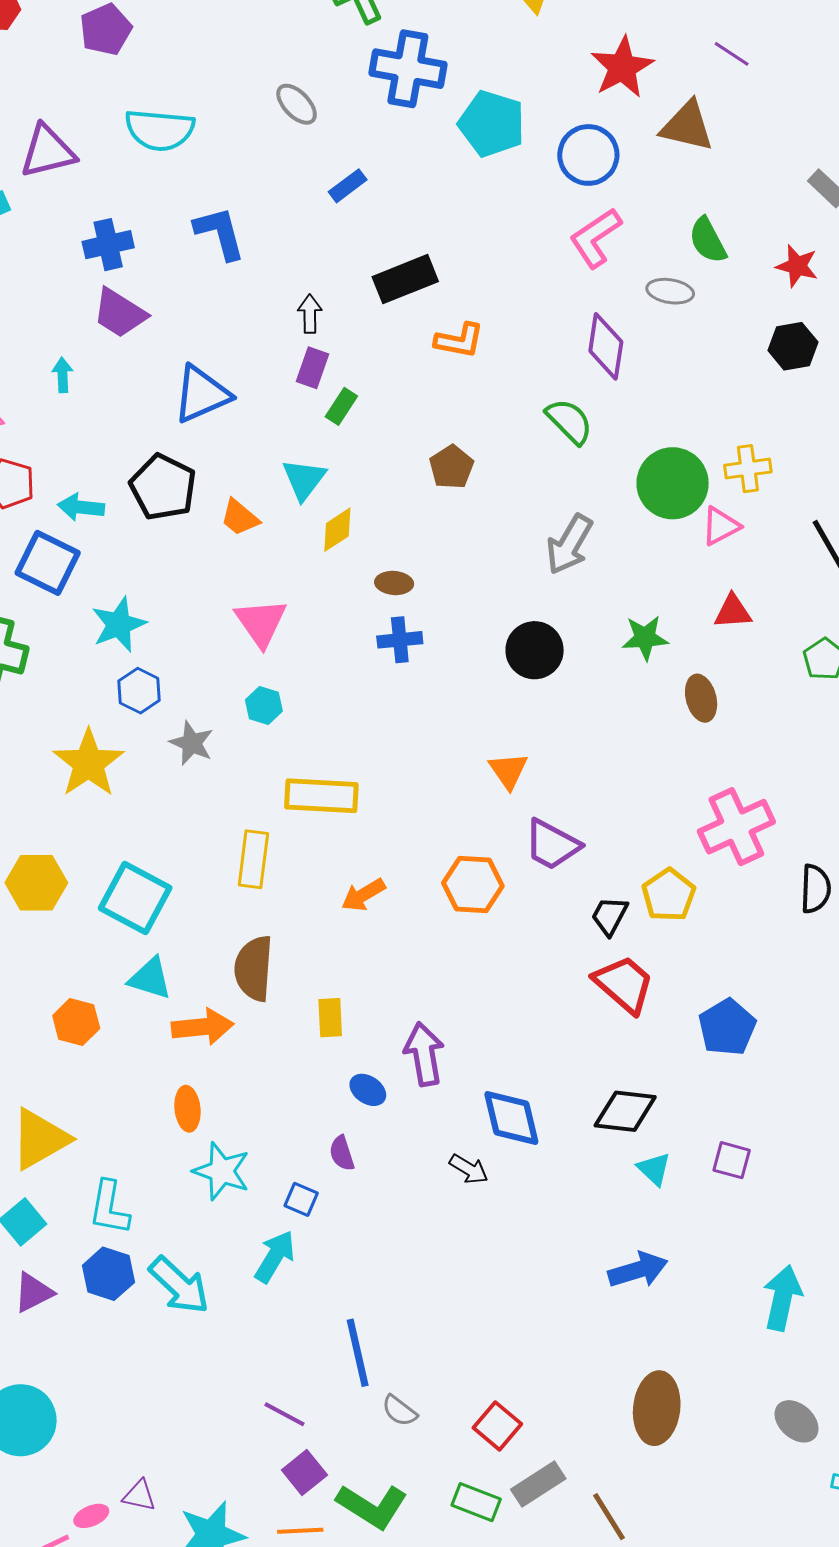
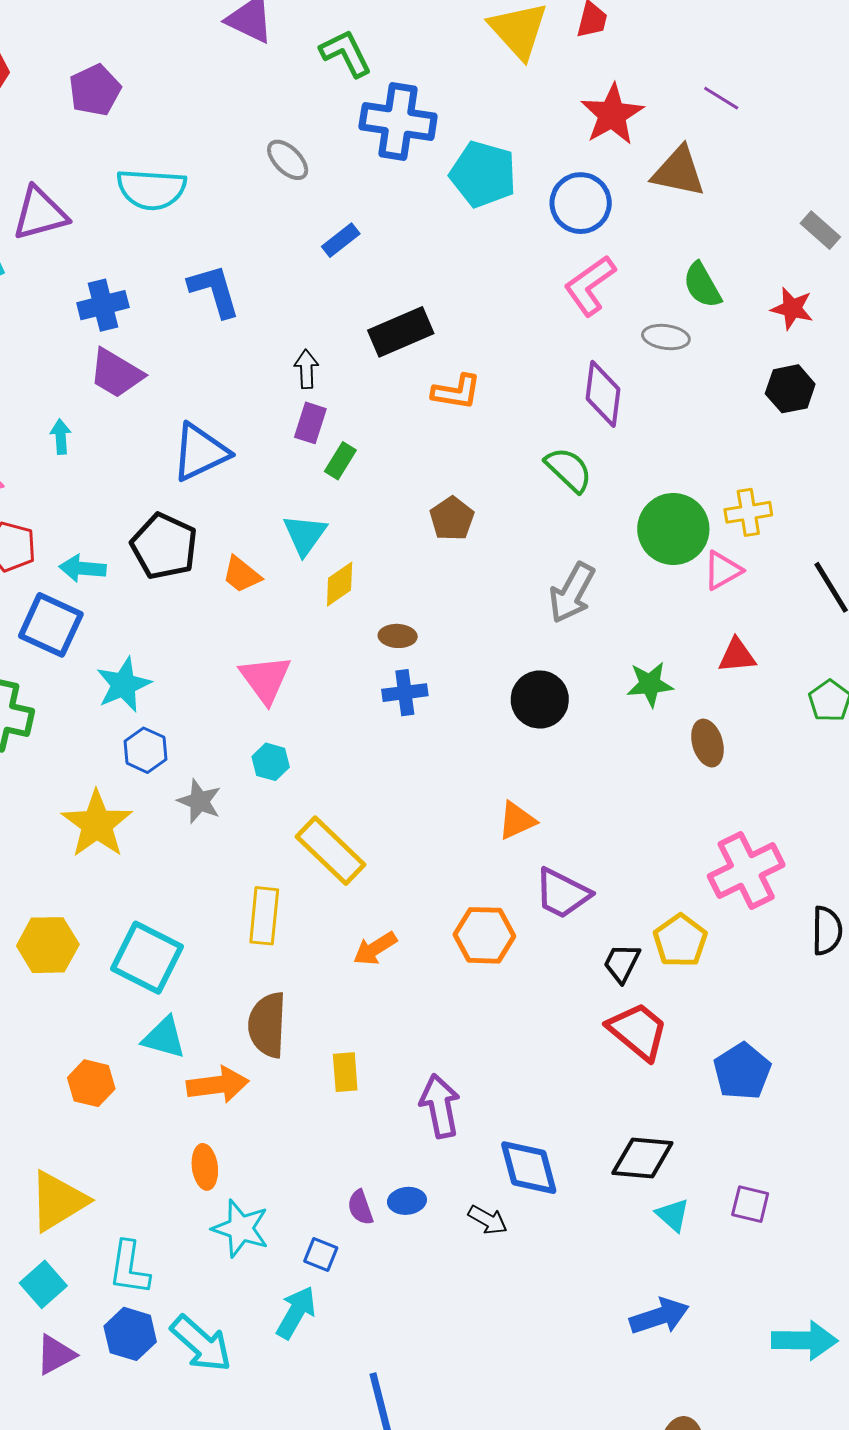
orange triangle: (508, 771) -> (517, 821), turned 42
yellow rectangle: (321, 796) -> (330, 851), turned 42
blue ellipse: (368, 1090) -> (407, 1201), moved, turned -39
cyan arrow: (782, 1298) -> (805, 1340), turned 80

